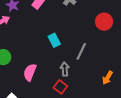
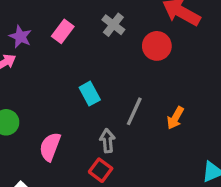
red circle: (104, 22) -> (157, 46), moved
orange arrow: (108, 78) -> (175, 118), moved

